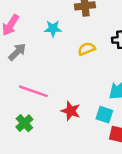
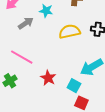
yellow semicircle: (87, 49) -> (70, 31), size x1.5
gray arrow: (17, 52) -> (26, 23), moved

